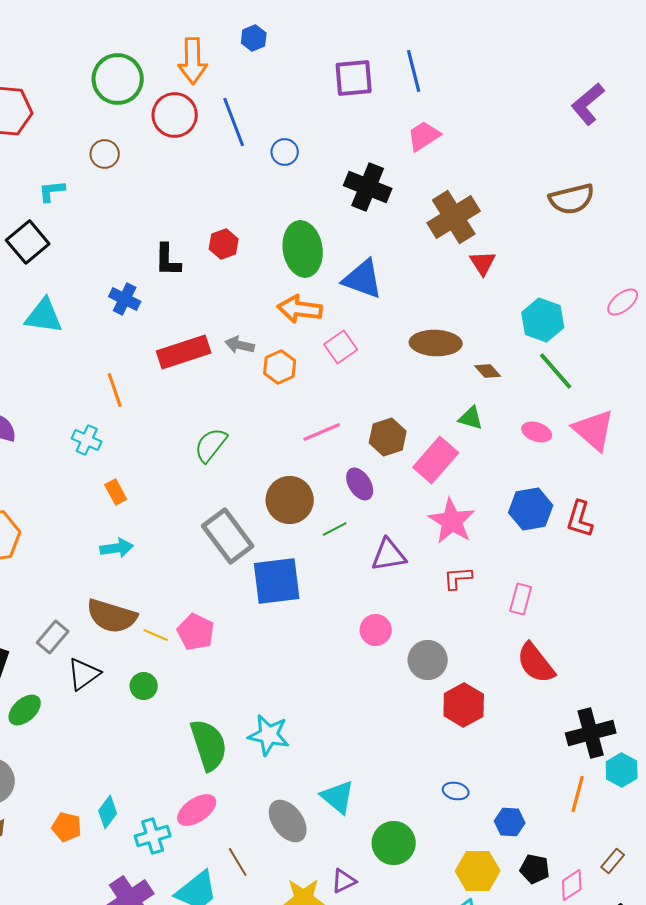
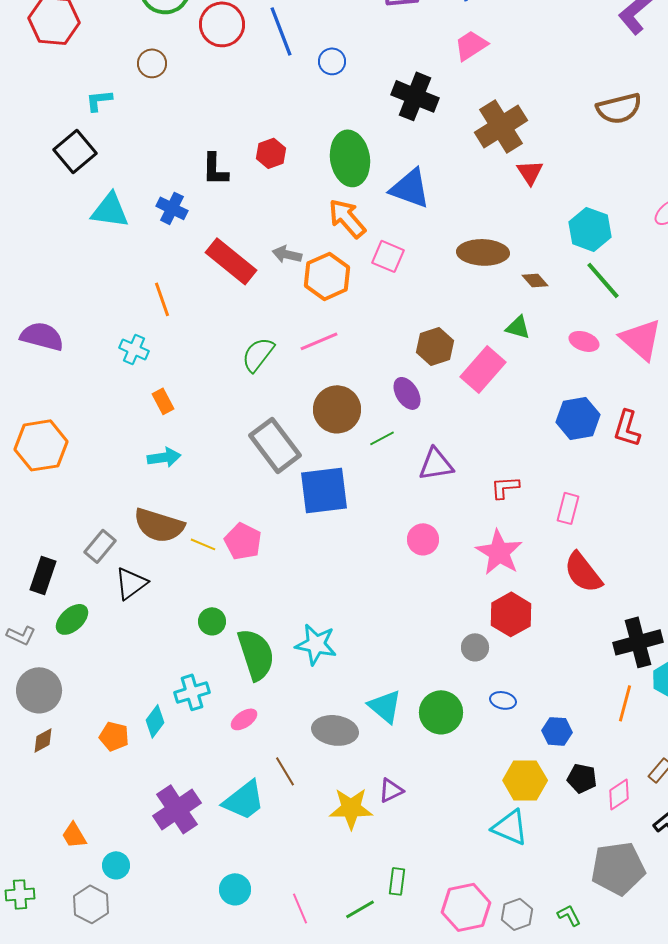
orange arrow: (300, 309) -> (347, 218), turned 42
cyan triangle: (44, 316) -> (110, 210), moved
pink square: (341, 347) -> (388, 256), turned -32
red rectangle: (184, 352) -> (231, 261), turned 57
orange hexagon: (280, 367) -> (327, 276), size x1.4
pink line: (322, 432) -> (319, 341), moved
pink star: (452, 521) -> (499, 552), moved
gray circle: (428, 660) -> (475, 647), moved, size x0.7
green circle: (144, 686) -> (212, 621), moved
pink ellipse: (197, 810) -> (244, 719), size x0.7
gray ellipse: (288, 821) -> (335, 730), turned -45
cyan cross: (153, 836) -> (192, 692), moved
green circle: (394, 843) -> (441, 712), moved

